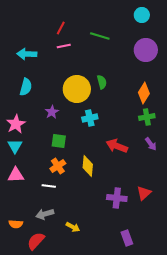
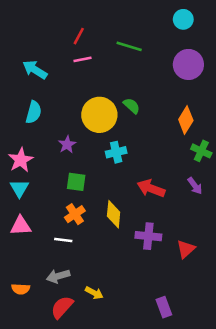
cyan arrow: (27, 54) -> (35, 70), turned 30
green semicircle: (102, 82) -> (132, 106), turned -32
green cross: (147, 117) -> (201, 151), moved, turned 35
purple cross: (117, 198) -> (148, 236), moved
red semicircle: (36, 241) -> (62, 307), moved

